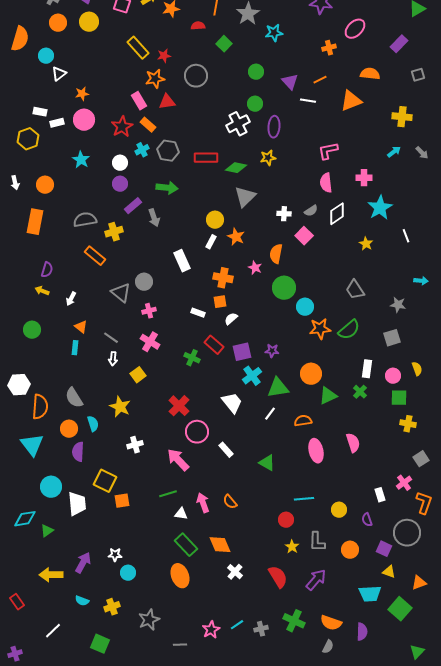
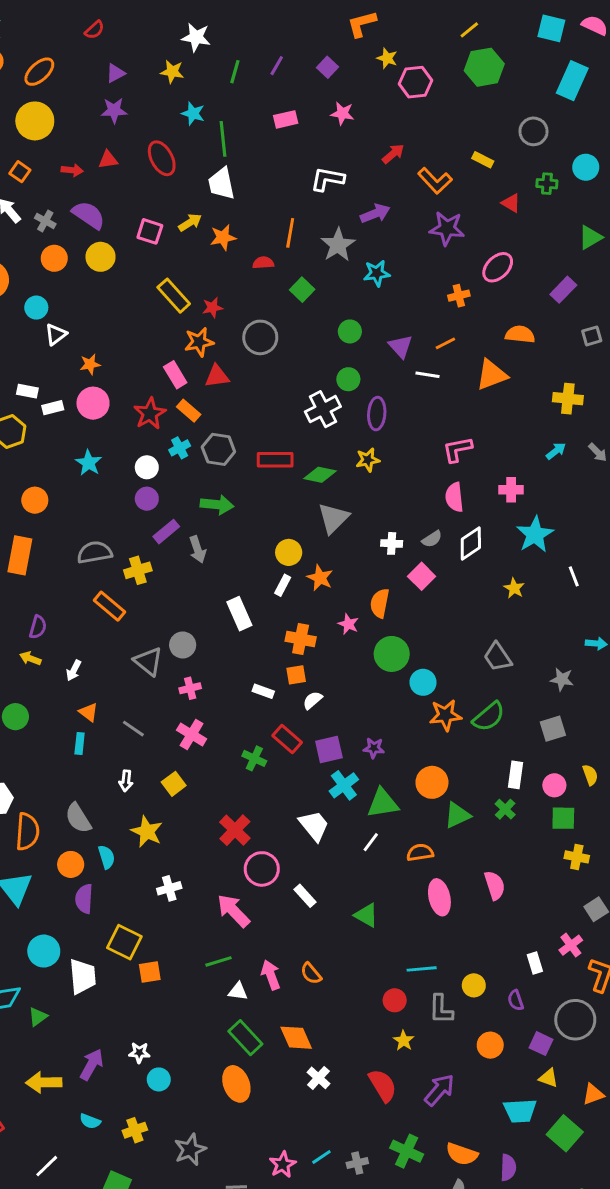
white arrow: (113, 359) -> (126, 781), moved
gray L-shape: (317, 542) -> (441, 1009), moved

